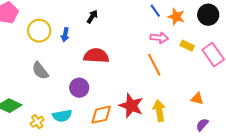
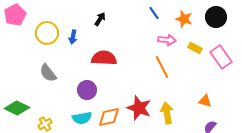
blue line: (155, 11) -> (154, 13), moved
cyan semicircle: (62, 116) -> (82, 118), moved

